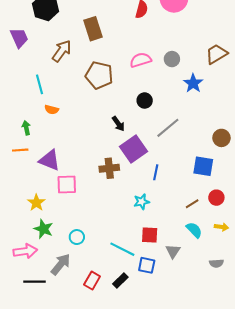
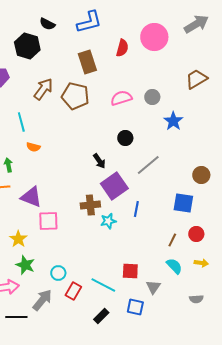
brown rectangle: (93, 29) -> (87, 62), moved
brown trapezoid: (216, 54) -> (196, 79), moved
brown pentagon: (99, 75) -> (75, 96), moved
cyan star: (142, 202) -> (108, 221), moved
brown line: (192, 204) -> (172, 240), turned -32
blue square: (147, 265) -> (135, 307), moved
red rectangle: (92, 281) -> (73, 291), moved

